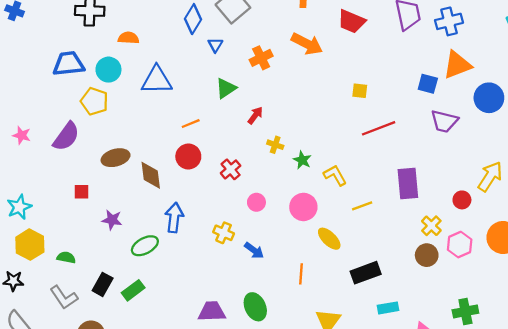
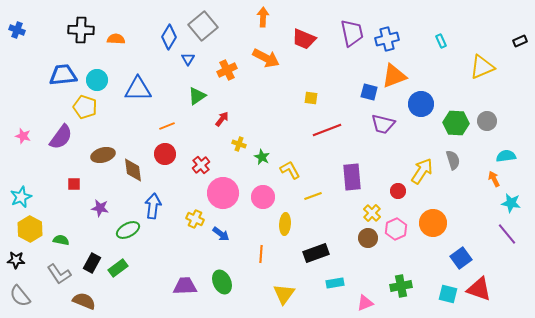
orange semicircle: (128, 38) -> (116, 39), moved
pink circle: (256, 202) -> (223, 193), size x2.0
yellow ellipse: (329, 239) -> (285, 224), turned 50

